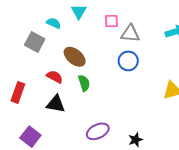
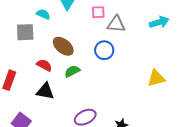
gray square: (35, 42) -> (25, 32), turned -30
blue circle: (128, 61) -> (104, 50), moved
green semicircle: (84, 83) -> (72, 71), turned -98

